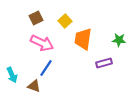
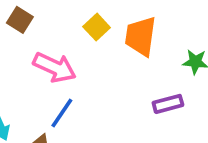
brown square: (36, 18) -> (20, 20), moved, turned -32
orange trapezoid: (83, 39) -> (141, 36), moved

